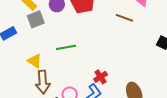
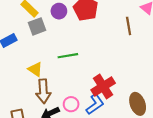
brown line: (124, 18) -> (129, 26), turned 60
red cross: (101, 77) -> (103, 87), size x1.6

